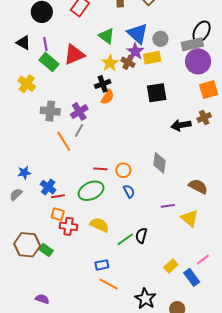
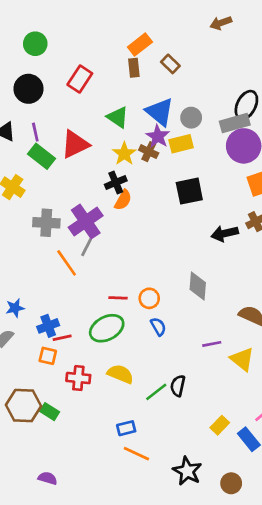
purple cross: (79, 112) -> (86, 222), size x1.4
blue cross: (48, 187) -> (48, 326), turned 35
orange square: (58, 214) -> (48, 356), moved

